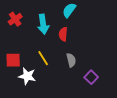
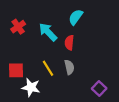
cyan arrow: (43, 24) -> (48, 32), turned 144
gray semicircle: (71, 60) -> (69, 67), moved

